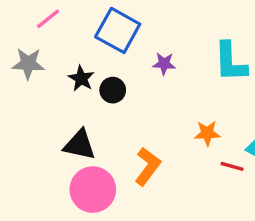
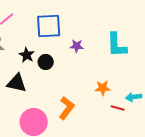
blue square: (118, 30) -> (49, 26), turned -32
black triangle: (80, 145) -> (17, 83), moved

